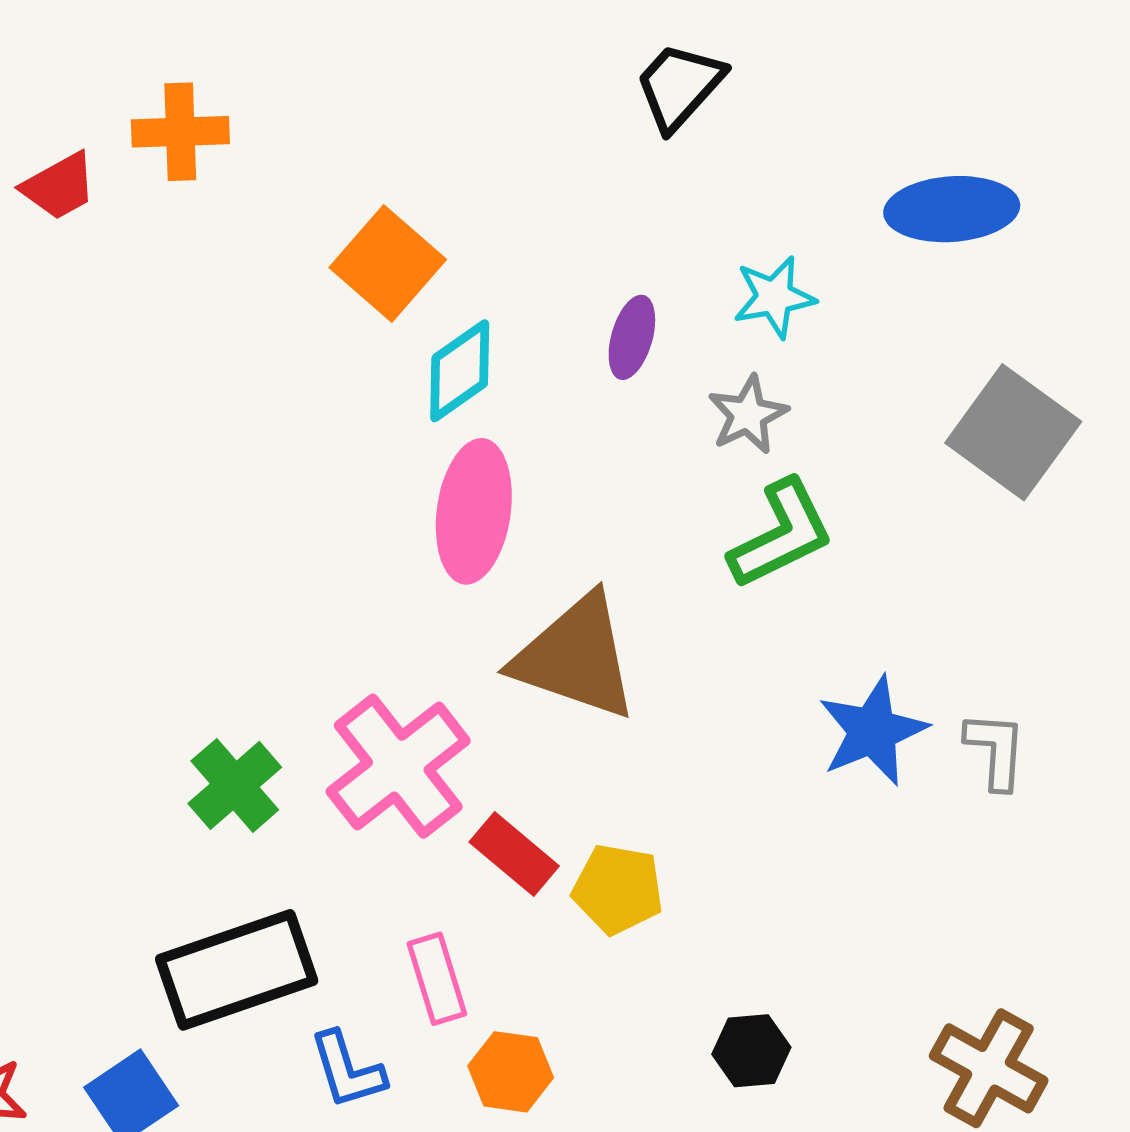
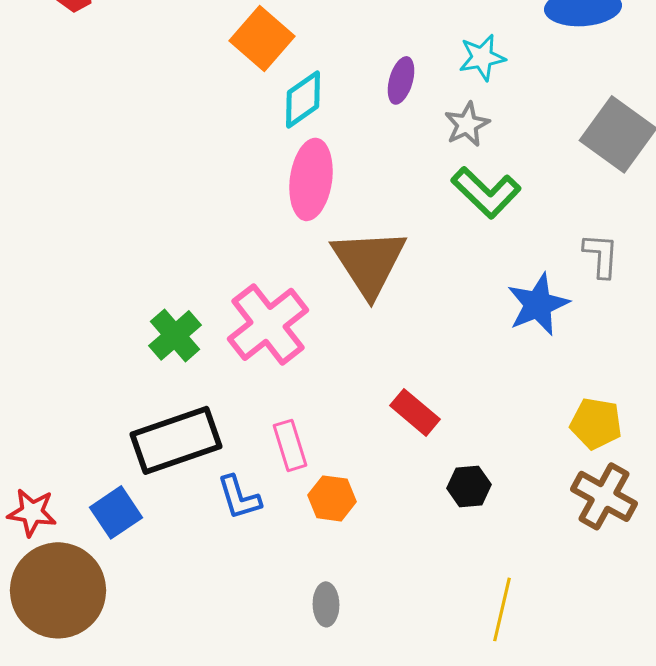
green L-shape: (781, 534) -> (486, 192), turned 70
brown triangle: (576, 657) -> (369, 262), turned 38
gray L-shape: (996, 750) -> (601, 255), moved
red rectangle: (514, 854) -> (415, 412), moved
yellow pentagon: (618, 889) -> (596, 423), moved

